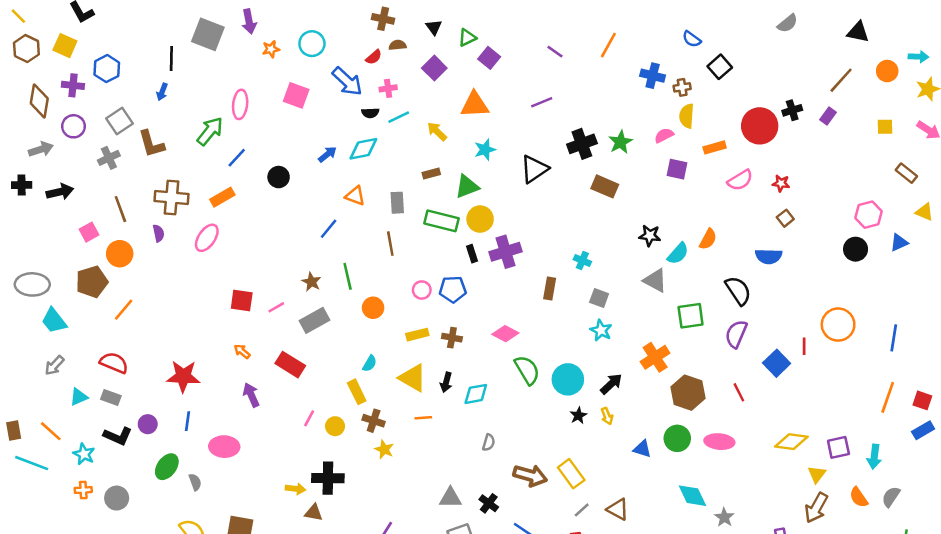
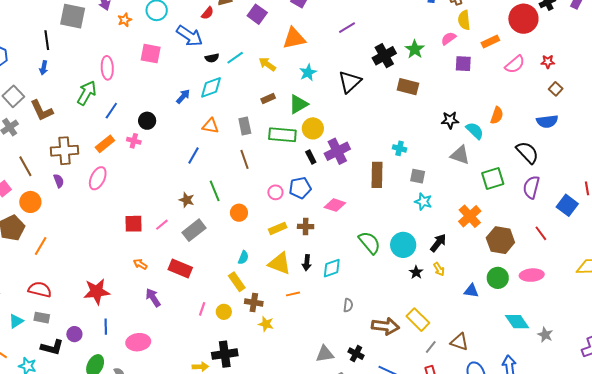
pink cross: (388, 88) -> (134, 141), moved, turned 32
cyan semicircle: (678, 253) -> (475, 131), turned -78
brown rectangle: (550, 288) -> (377, 175), size x1.4
pink diamond: (505, 334) -> (335, 205), moved

